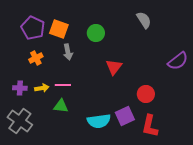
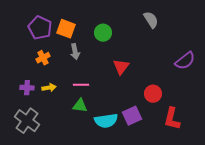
pink line: (63, 85) -> (81, 85), moved
green triangle: (61, 106) -> (80, 106), moved
red L-shape: (150, 126) -> (172, 119), moved

